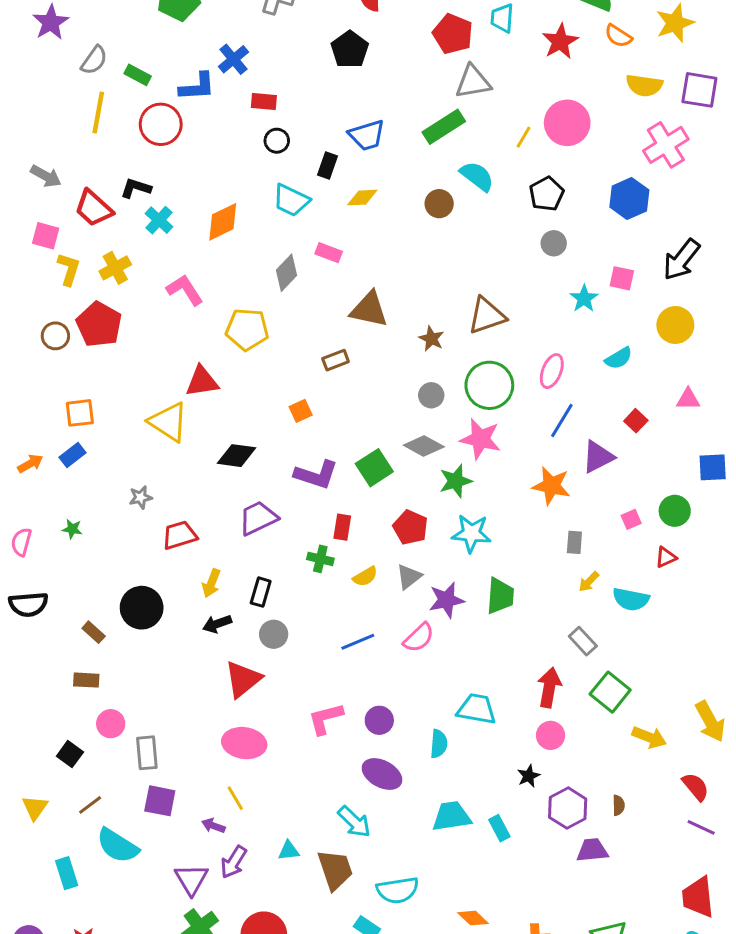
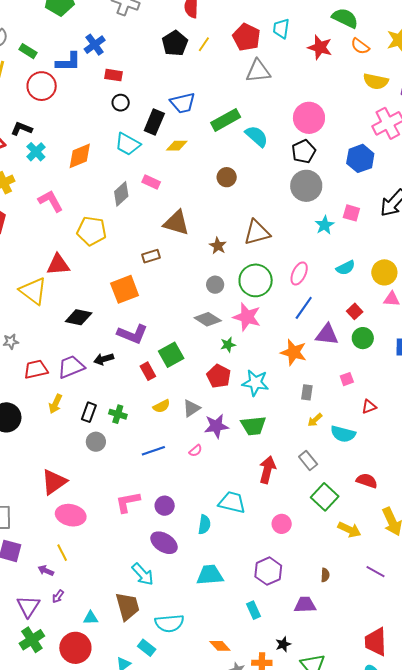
red star: (560, 42) -> (320, 47), turned -30
pink circle: (567, 123) -> (309, 118), moved
green rectangle: (444, 127) -> (226, 120), moved
yellow line: (524, 137) -> (204, 44), moved
black rectangle: (328, 166) -> (154, 122), size x1.4
brown circle: (439, 204) -> (227, 177), moved
gray circle: (554, 243) -> (306, 186), size x1.8
yellow circle: (675, 325) -> (384, 272), moved
orange square: (301, 411) -> (125, 289), size x1.8
purple triangle: (598, 457) -> (327, 335), turned 30
green square: (374, 468) -> (171, 355), moved
green star: (456, 481) -> (228, 345), size x0.7
green circle: (675, 511) -> (363, 338), moved
purple trapezoid: (258, 518) -> (71, 367), moved
red rectangle: (342, 527) -> (148, 371), turned -42
red pentagon: (410, 527) -> (219, 376), moved
cyan star: (471, 533) -> (255, 383), moved
green cross: (320, 559) -> (118, 414), moved
green trapezoid: (500, 596) -> (253, 426), turned 76
black arrow: (217, 624) -> (104, 359), moved
pink semicircle: (419, 638) -> (195, 451), size x0.6
red triangle: (243, 679) -> (54, 482), moved
red arrow: (549, 687) -> (267, 470), moved
black star: (529, 776) -> (283, 644), moved
red semicircle: (696, 787) -> (367, 481), moved, turned -35
purple hexagon: (568, 808) -> (268, 571), moved
purple line: (701, 827) -> (376, 572), moved
cyan rectangle: (499, 828) -> (254, 610), moved
cyan triangle: (289, 851) -> (91, 618), moved
purple arrow: (234, 862) -> (58, 596), size x0.6

